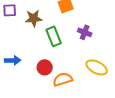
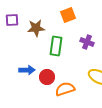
green rectangle: (54, 36) -> (56, 46), turned 30
blue arrow: (13, 60) -> (27, 70), moved

